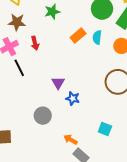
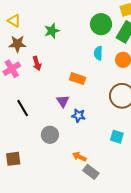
orange rectangle: (78, 35) -> (77, 79), moved, turned 63
black line: (19, 68) -> (23, 108), moved
cyan square: (105, 129) -> (117, 137), moved

